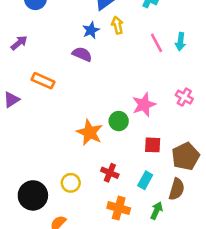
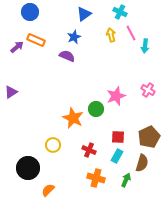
yellow arrow: (117, 25) -> (111, 35), moved
pink line: (157, 43) -> (131, 33), moved
orange rectangle: (43, 81) -> (36, 40), moved
red square: (153, 145) -> (118, 137), moved
yellow circle: (71, 183) -> (53, 145), moved

